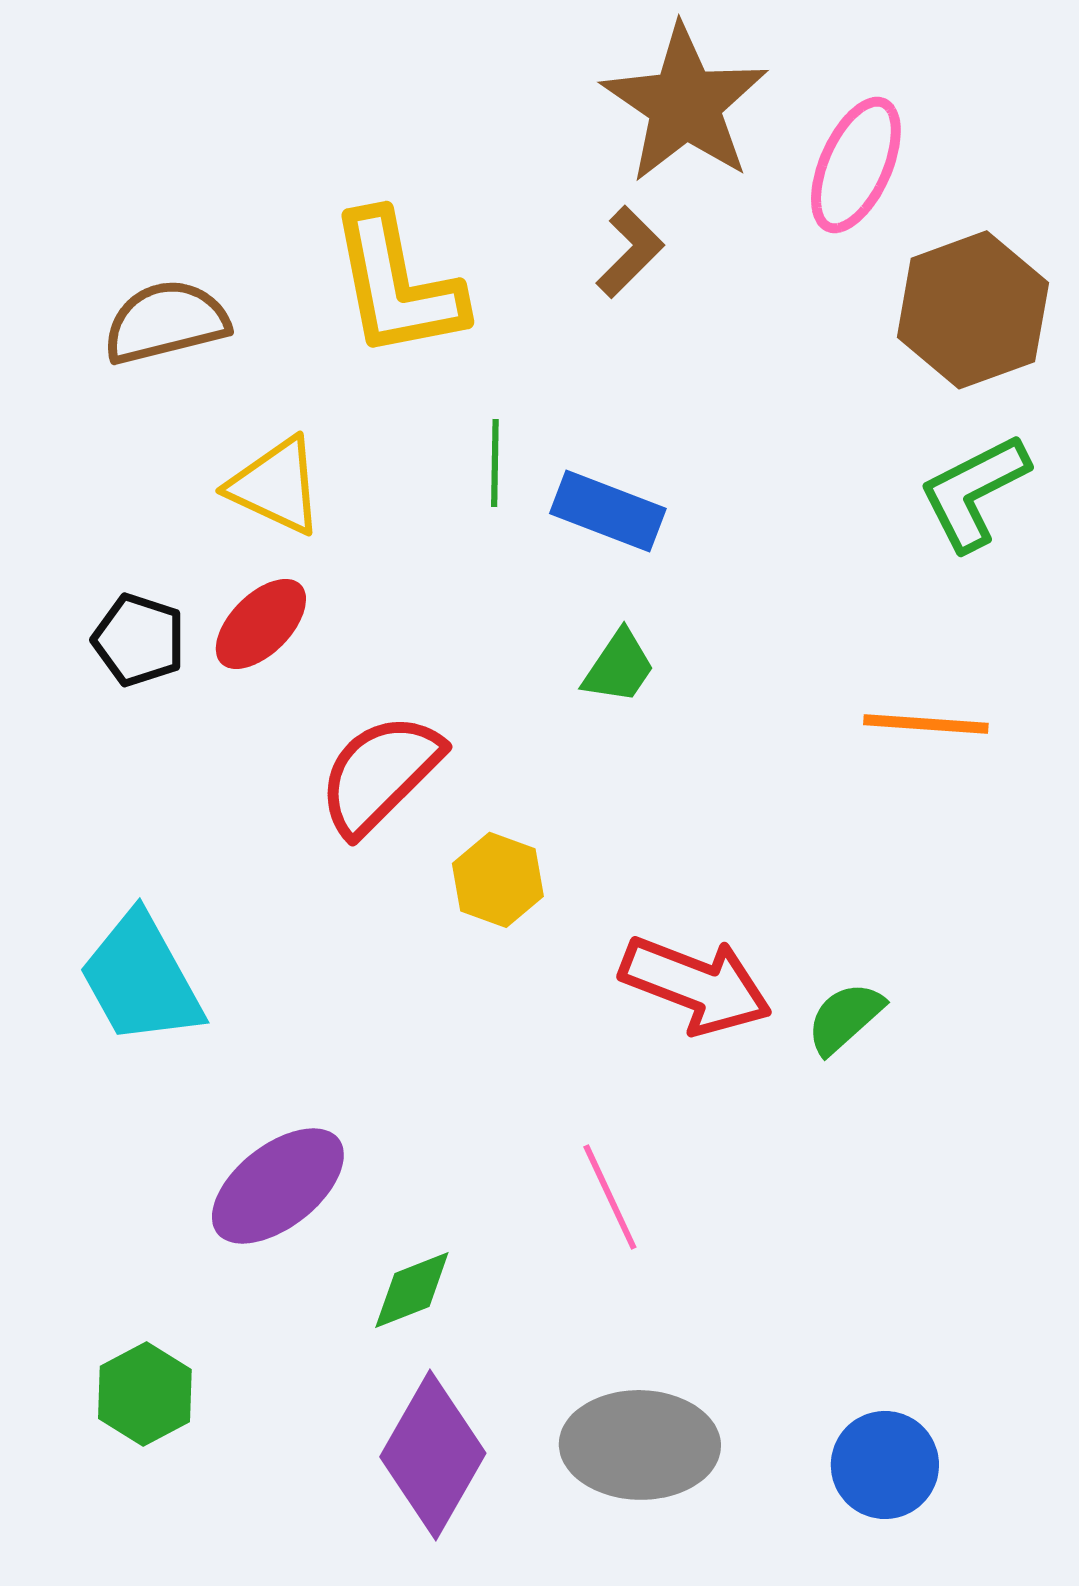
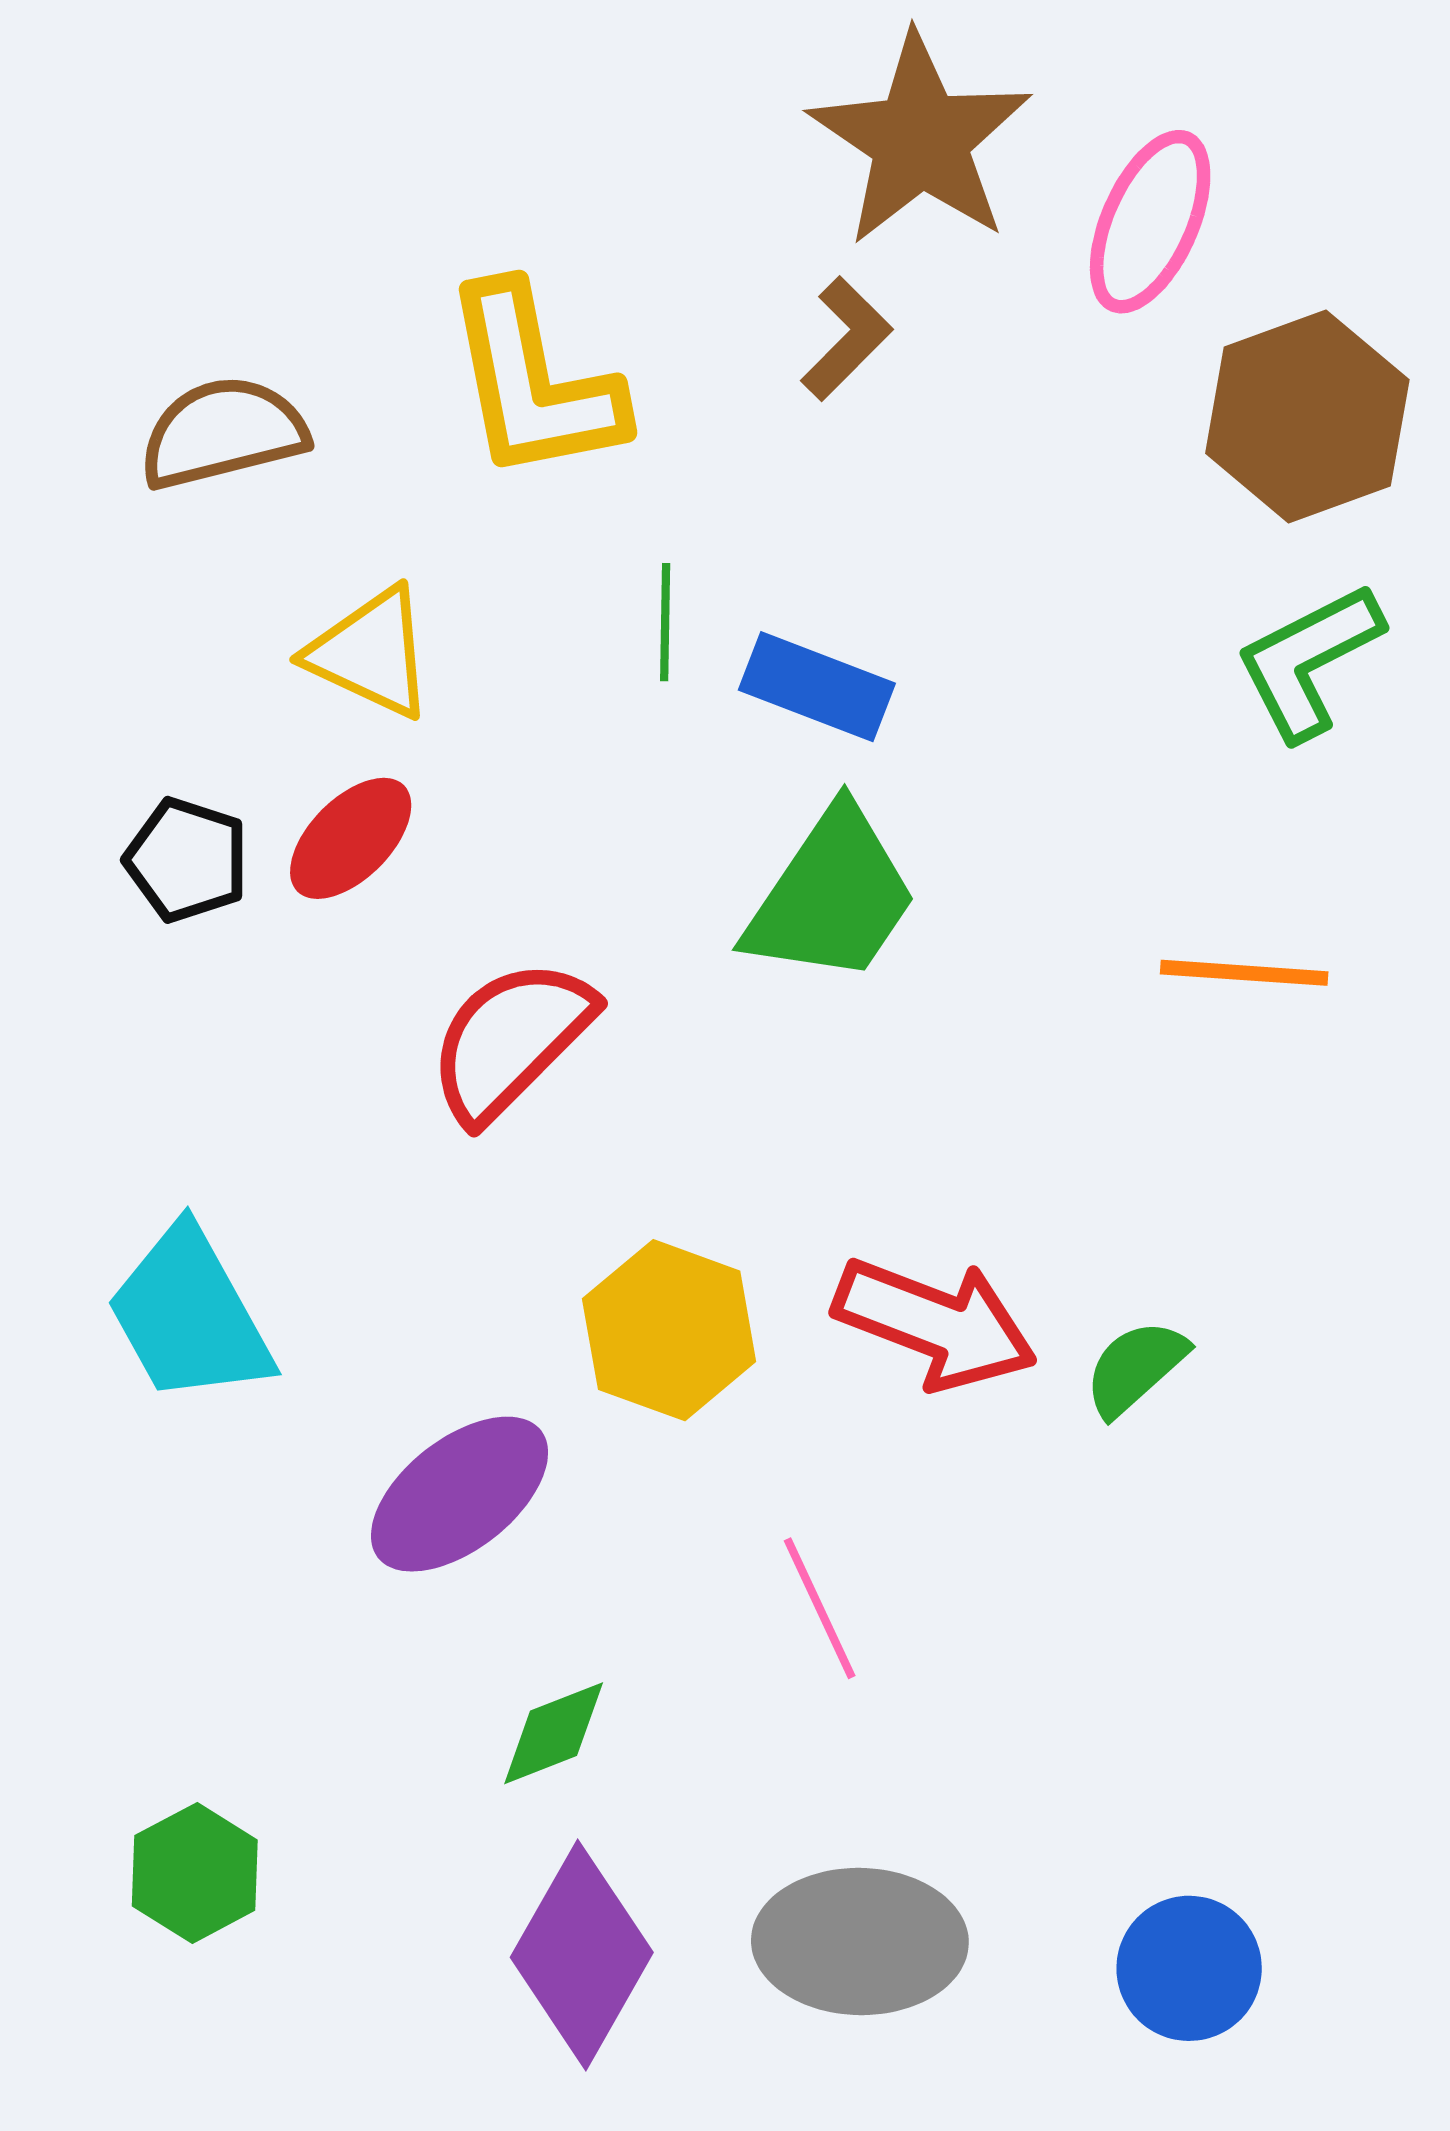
green trapezoid: (619, 667) -> (832, 896), size x1.8
yellow hexagon: (498, 880) -> (669, 1330), moved, size x1.4
purple ellipse: (278, 1186) -> (460, 1494), moved

